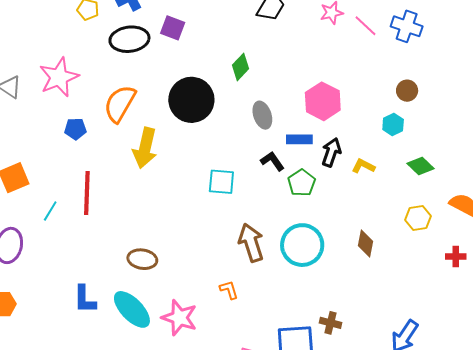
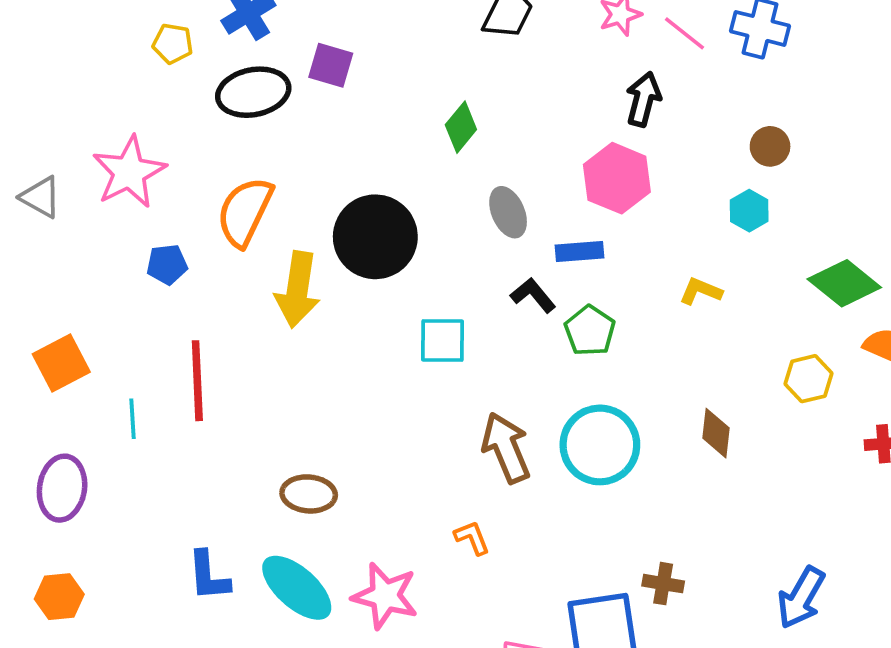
black circle: (191, 100) -> (375, 237), moved
black arrow: (331, 152) -> (643, 99), moved
green diamond: (421, 166) -> (844, 283), moved, size x1.4
cyan line: (50, 211) -> (133, 419), turned -30

